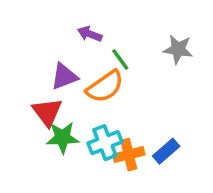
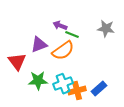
purple arrow: (90, 34) -> (60, 26), moved
green line: (120, 59) -> (72, 35), turned -32
red triangle: (47, 112) -> (17, 62), moved

